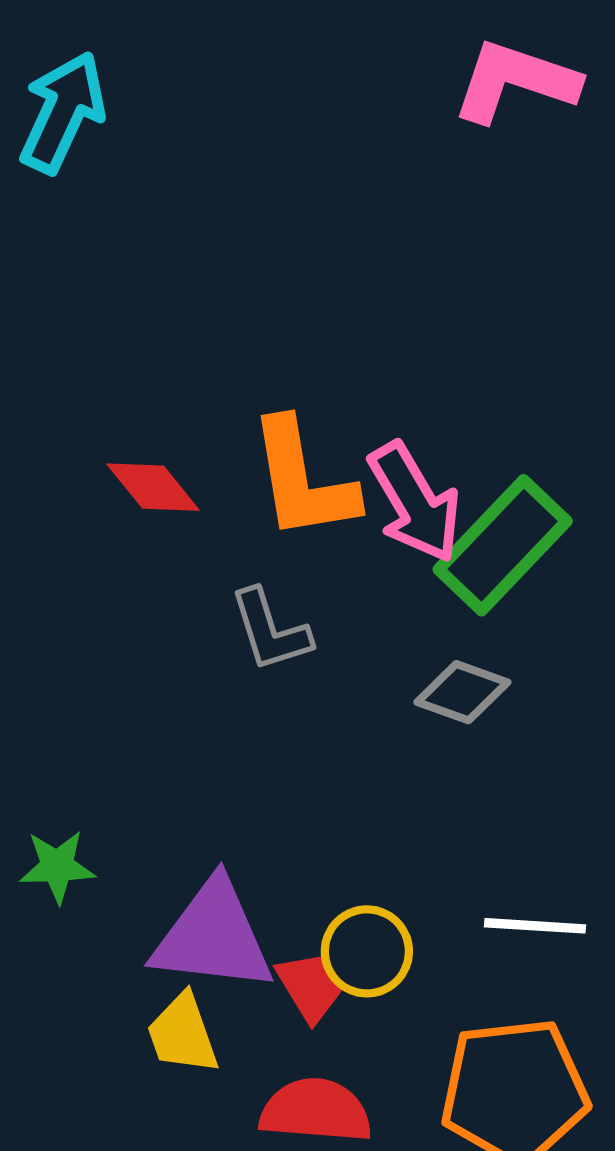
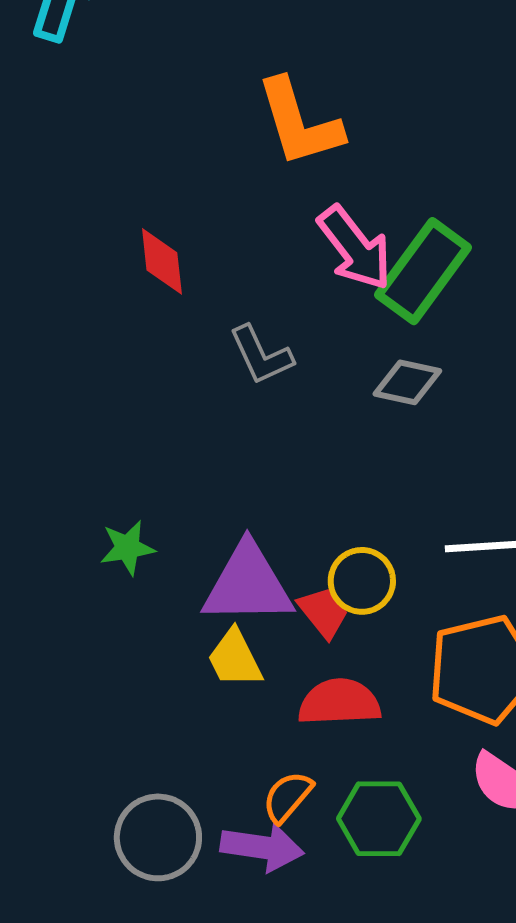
orange L-shape: (303, 480) -> (299, 123), moved
red diamond: (153, 487) -> (162, 261), turned 40

